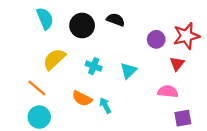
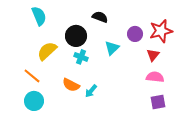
black circle: (82, 25) -> (76, 36), moved
cyan triangle: (128, 71) -> (112, 48), moved
pink semicircle: (168, 92) -> (155, 77), moved
cyan arrow: (105, 105) -> (91, 91), turned -112

